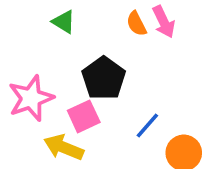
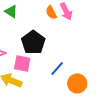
pink square: (84, 116) -> (22, 63), turned 36

